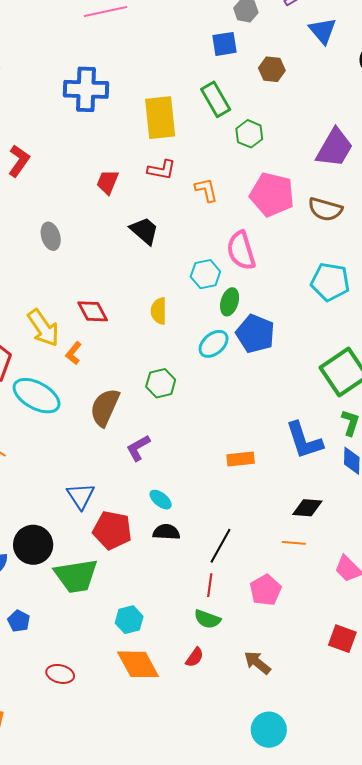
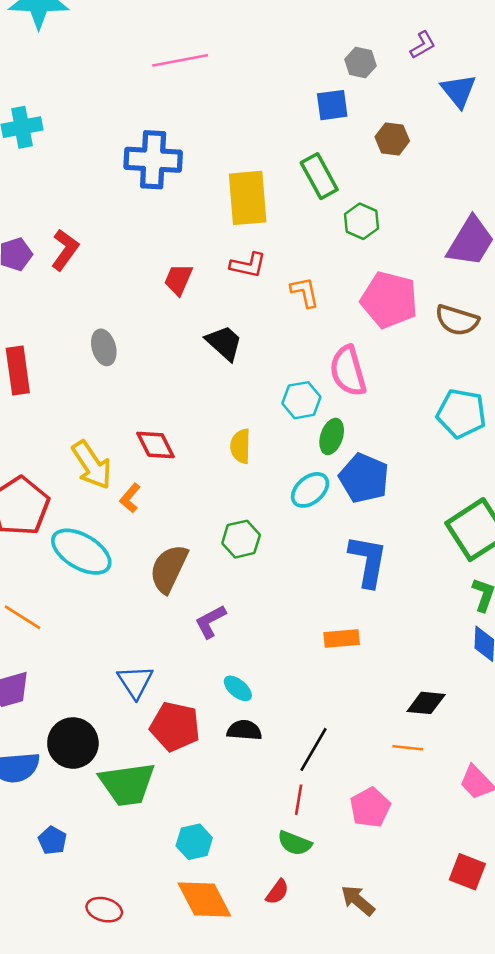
blue L-shape: (304, 440) -> (368, 561), moved, turned -153

